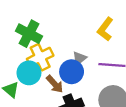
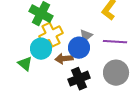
brown arrow: (55, 84) -> (64, 59), turned 126

